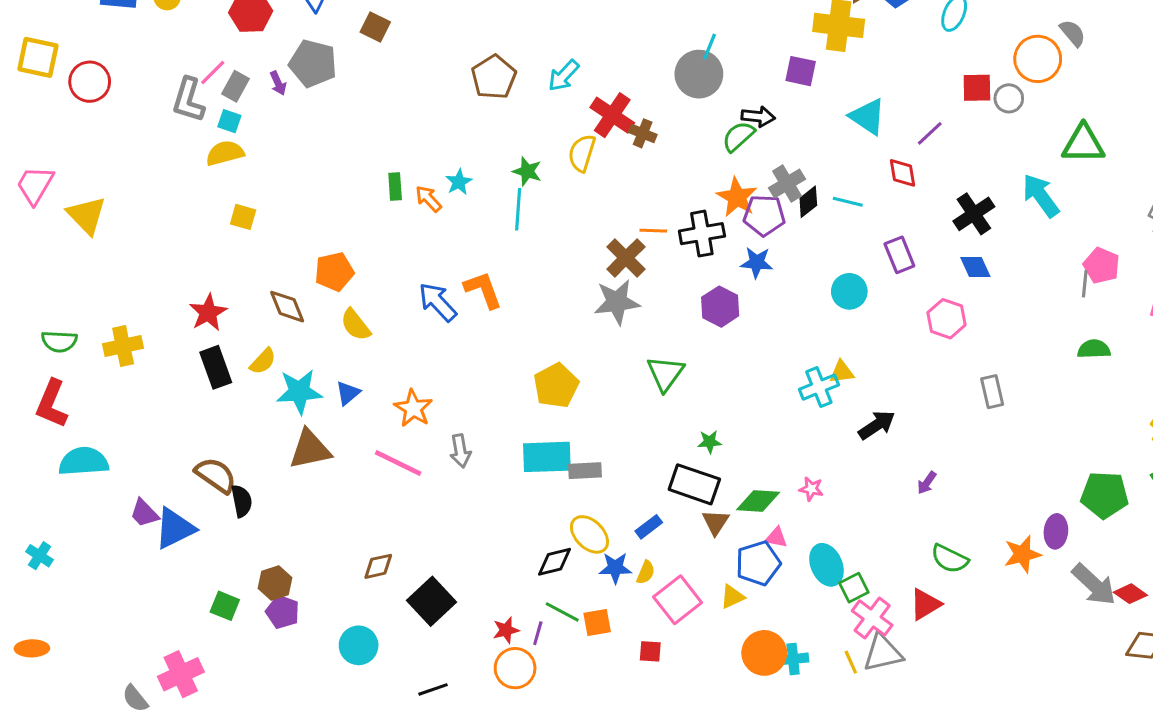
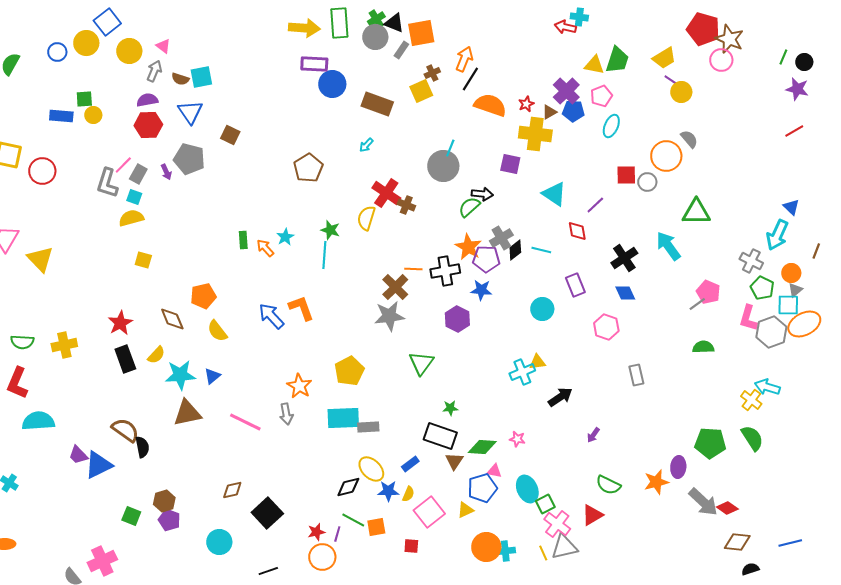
cyan arrow: (564, 76) -> (366, 145), moved, size x0.7
gray line: (1085, 284) -> (697, 304), turned 48
orange star: (413, 408) -> (299, 386), moved

